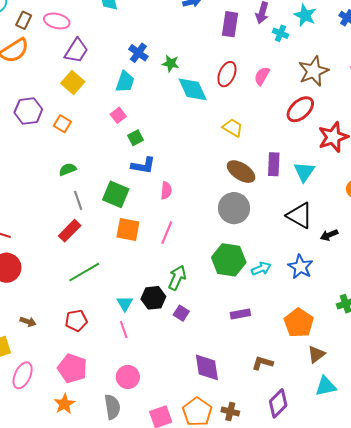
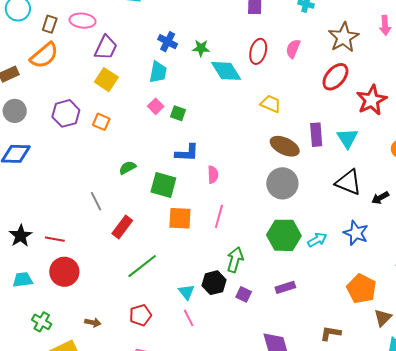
green square: (135, 138) -> (178, 113), moved, turned -35
green semicircle: (68, 169) -> (128, 168), moved
gray line: (78, 200) -> (96, 201), moved
purple rectangle: (240, 314) -> (285, 287), moved

